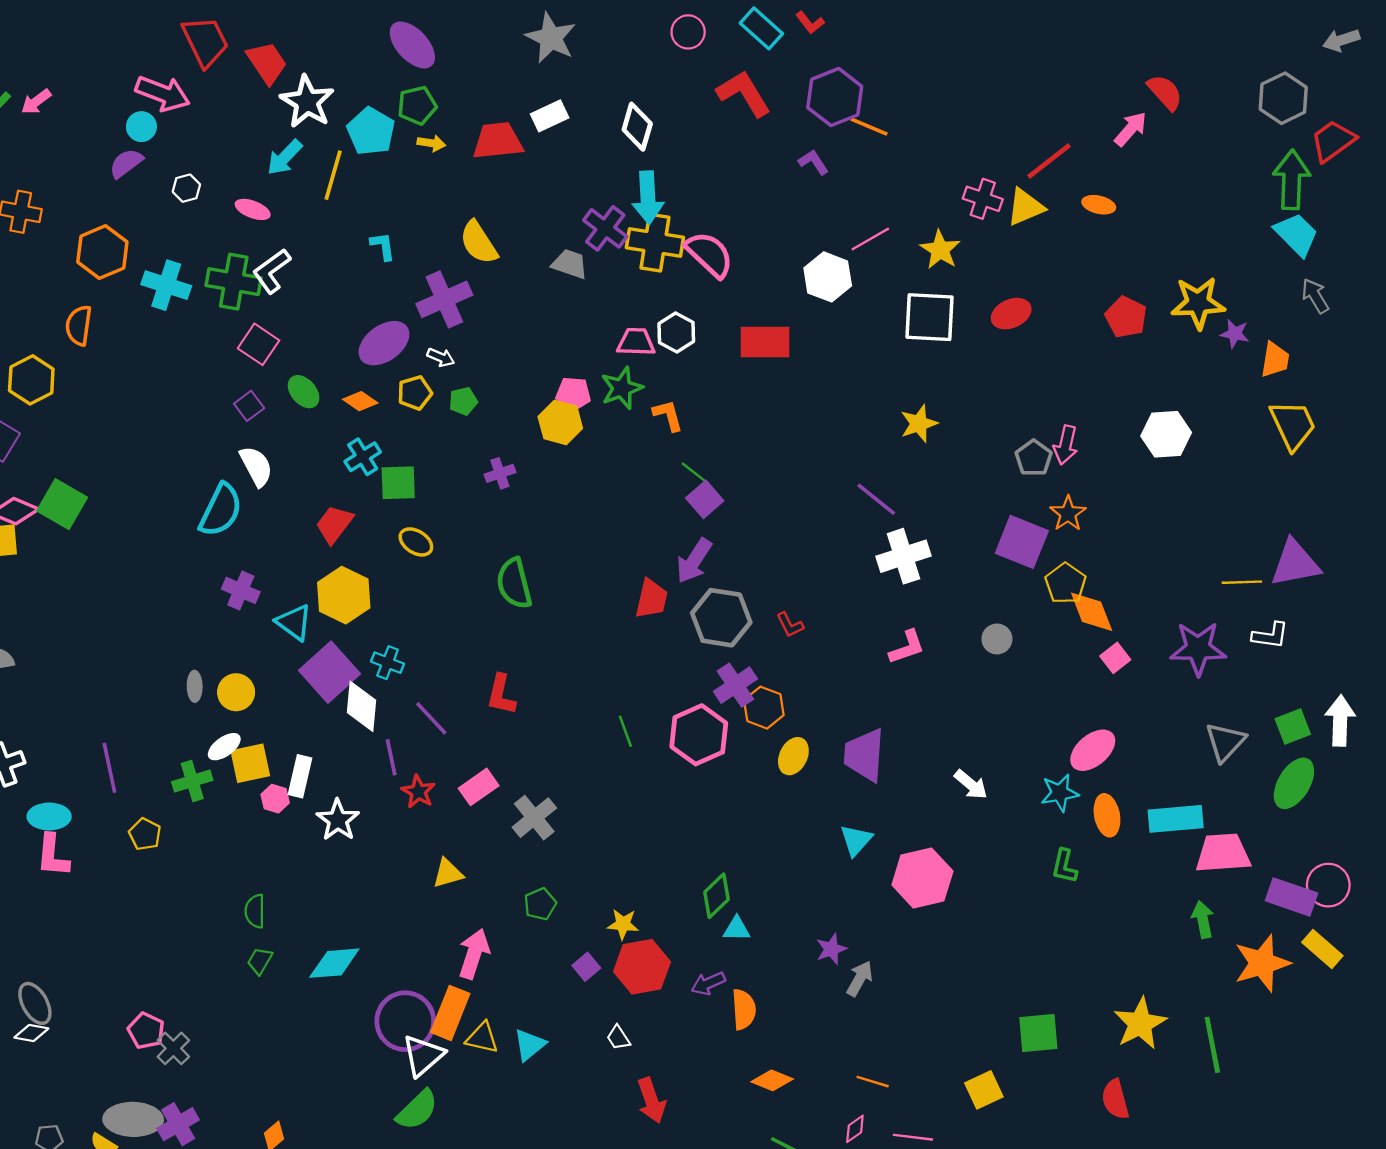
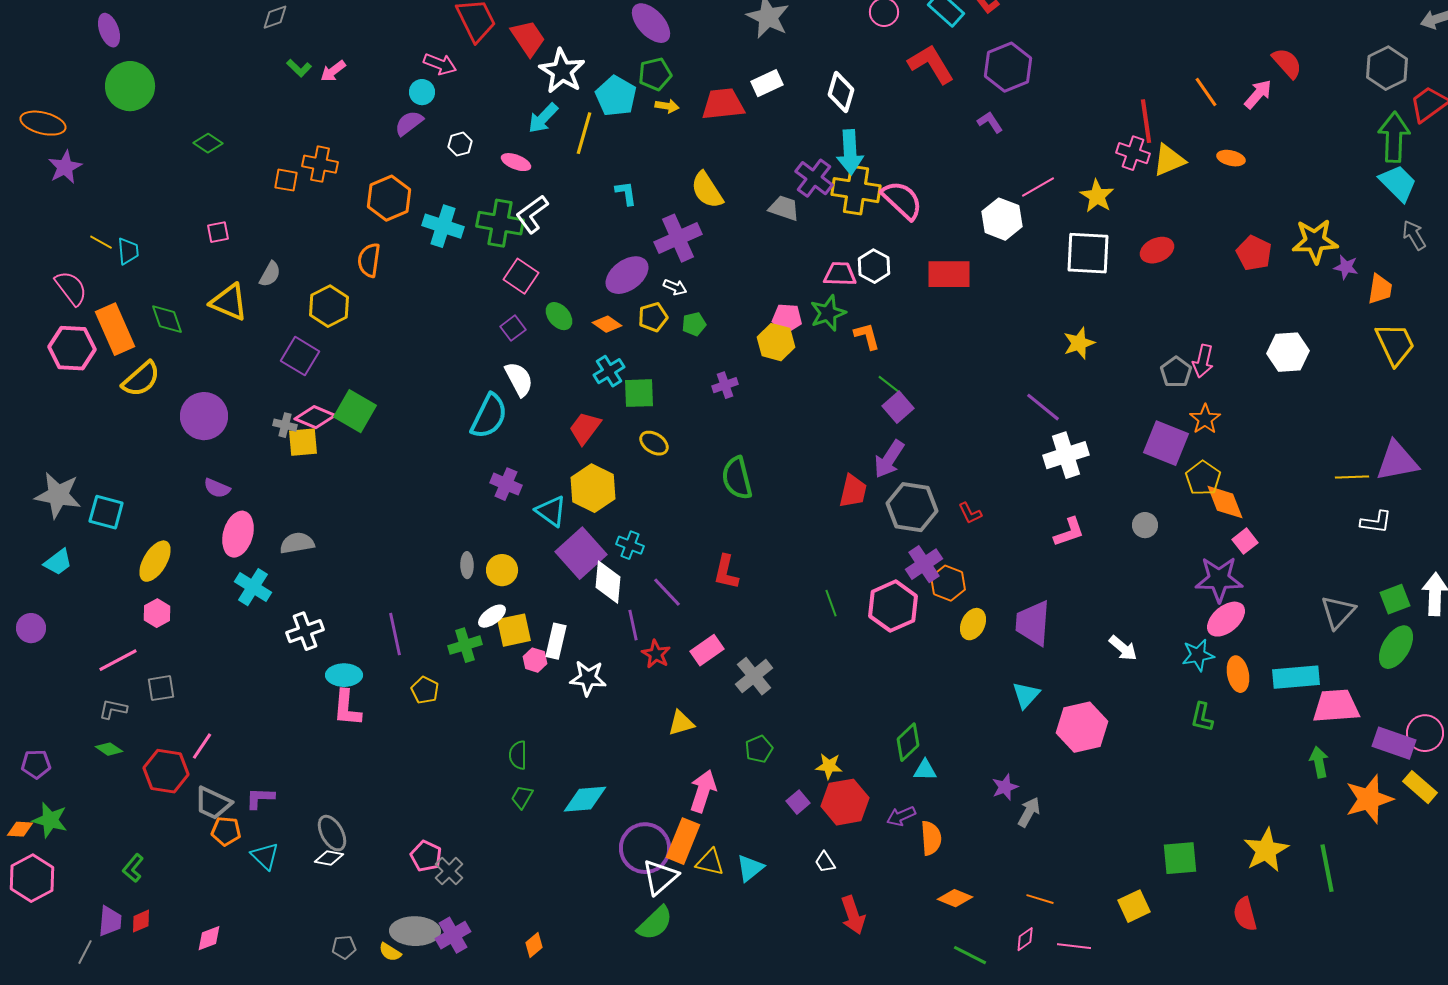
pink arrow: (163, 93) -> (440, 64), size x0.7
orange line: (869, 127) -> (1206, 92), moved, turned 32
red line: (1049, 161) -> (1146, 121), moved, turned -60
purple star: (1198, 648) -> (1219, 579), moved
white star: (338, 820) -> (588, 678), turned -30

